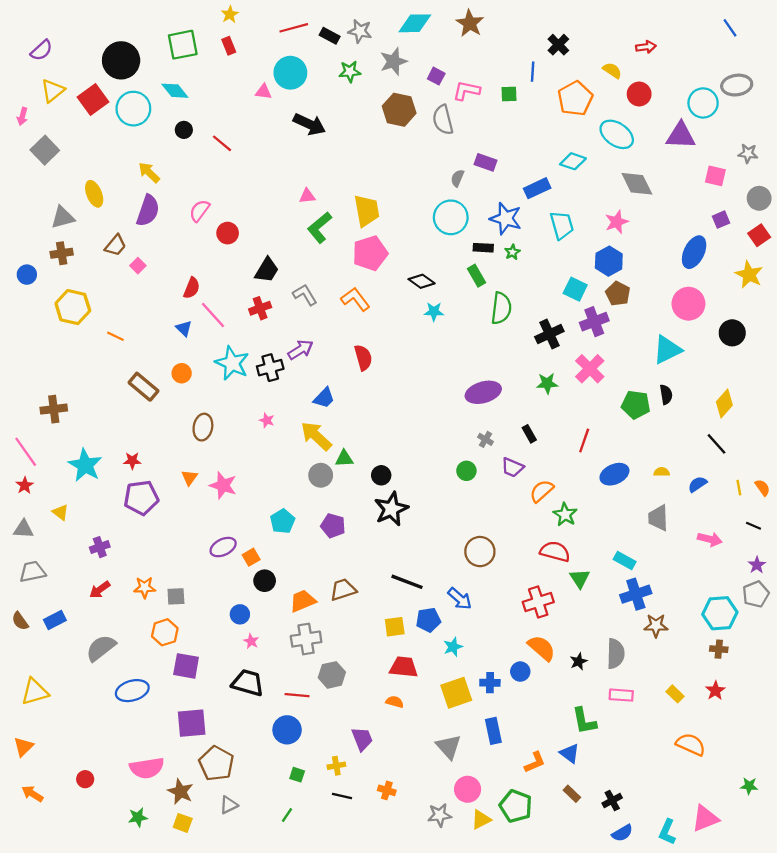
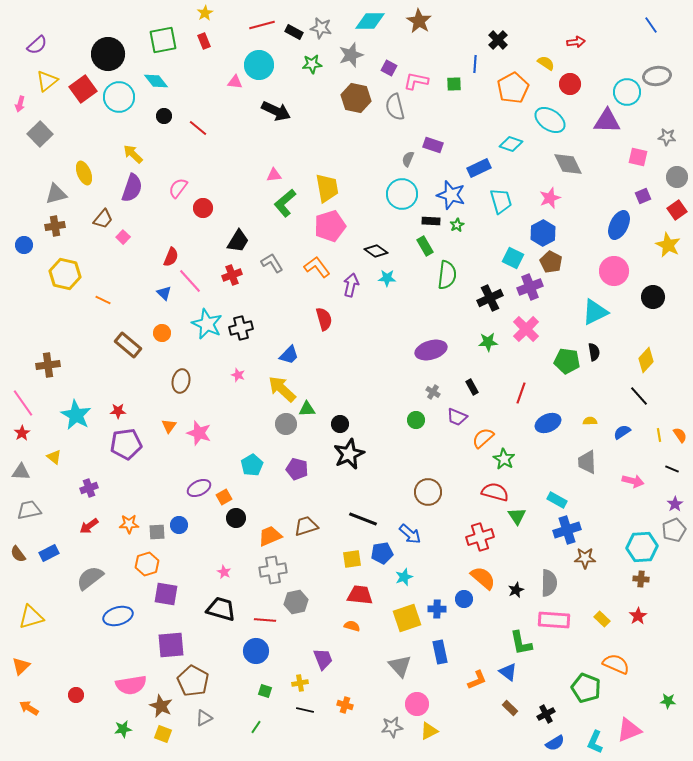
purple arrow: (300, 350) -> (351, 285), moved, turned -45
blue circle: (240, 614) -> (179, 525), moved
pink rectangle: (621, 695) -> (554, 620), size x1.4
green pentagon: (516, 806) -> (586, 688), moved

